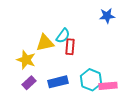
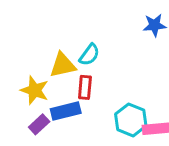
red rectangle: (70, 47) -> (85, 87), moved
blue rectangle: (58, 82) -> (66, 111), moved

